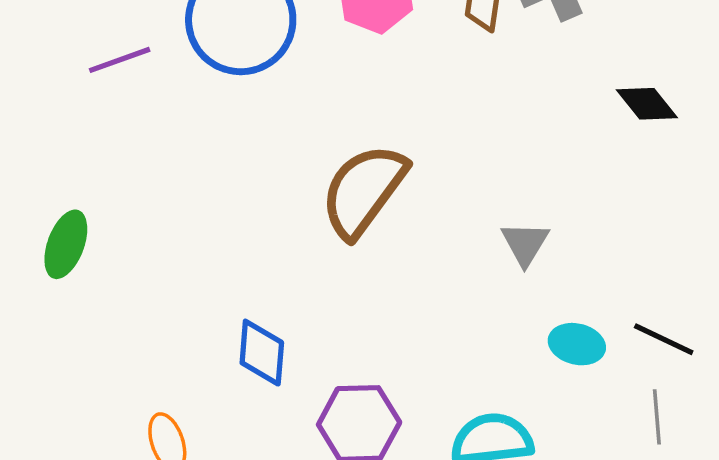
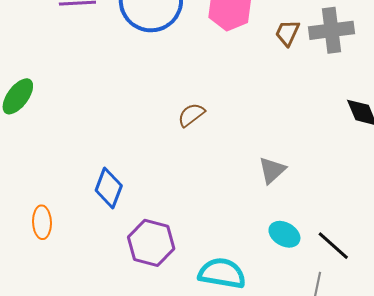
brown semicircle: (364, 191) -> (191, 115), size x0.5

